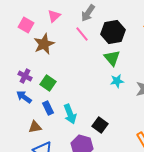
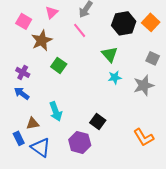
black hexagon: (113, 32) -> (124, 23), moved
green square: (48, 83) -> (59, 65), moved
blue rectangle: (48, 108) -> (19, 138), moved
cyan arrow: (70, 114) -> (56, 111), moved

